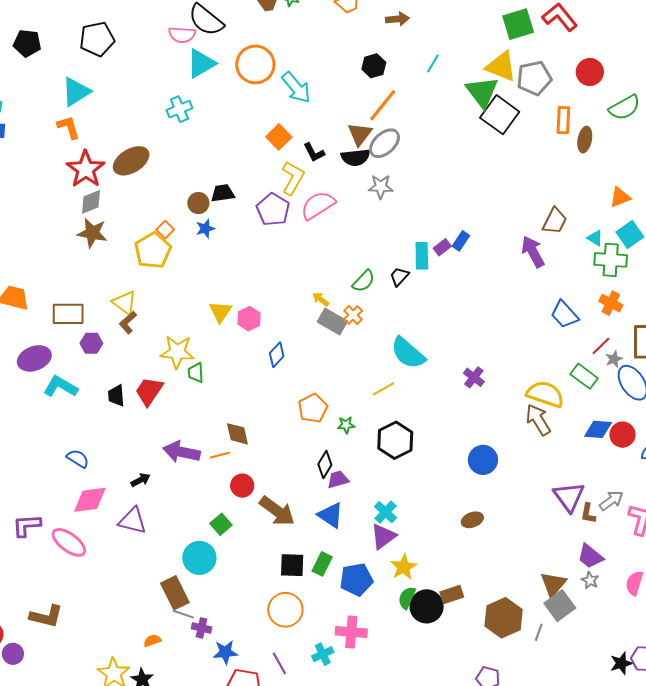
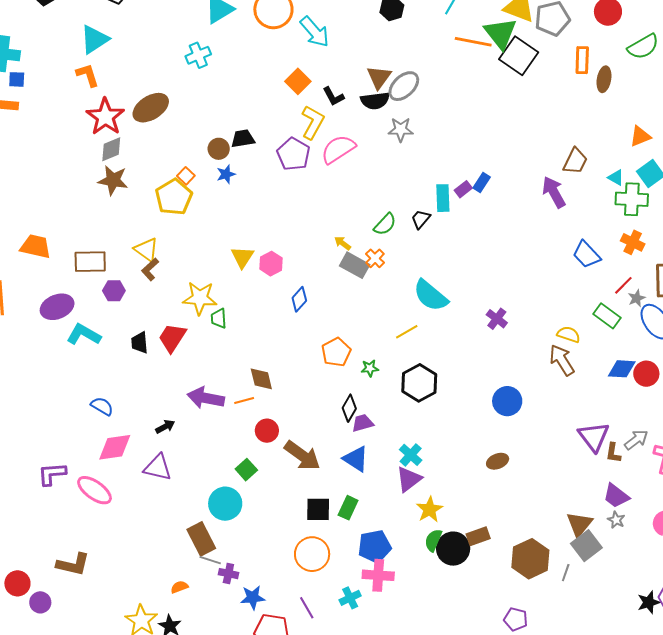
orange line: (383, 105) -> (473, 42), moved, turned 63
yellow semicircle: (545, 394) -> (569, 334), size x0.6
blue pentagon: (356, 579) -> (375, 546), moved

